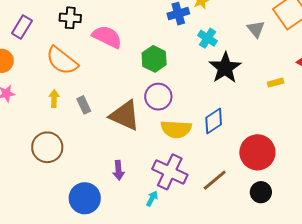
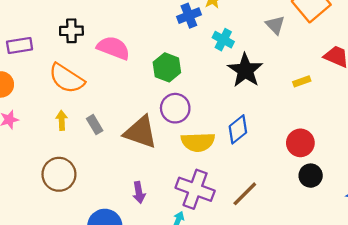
purple rectangle: (22, 27) -> (20, 46), turned 55
red circle: (257, 152) -> (300, 143), moved, size x0.7
black circle: (261, 192) -> (311, 176), moved

